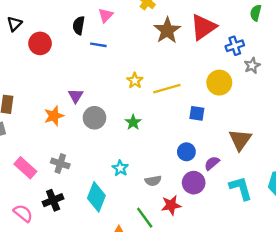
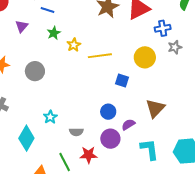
purple triangle: (76, 96) -> (22, 26), moved
green star: (133, 122) -> (54, 33), moved

